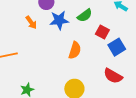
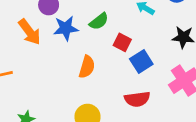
orange arrow: (31, 22) -> (30, 32), size x1.5
red semicircle: (113, 76) -> (137, 99), turned -36

